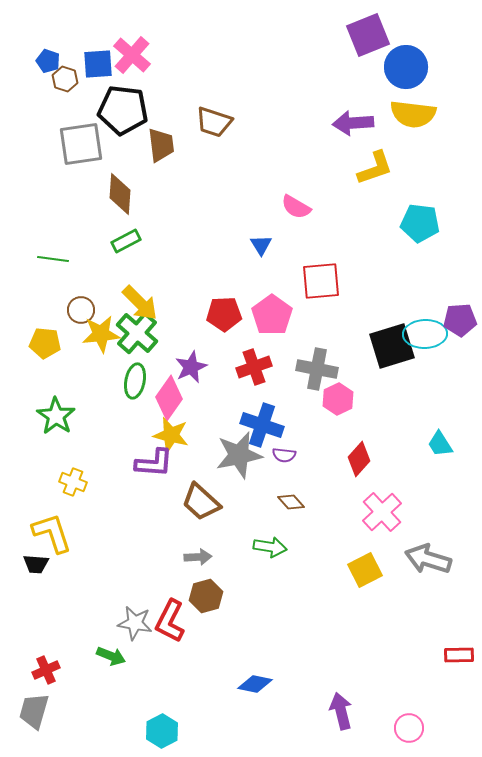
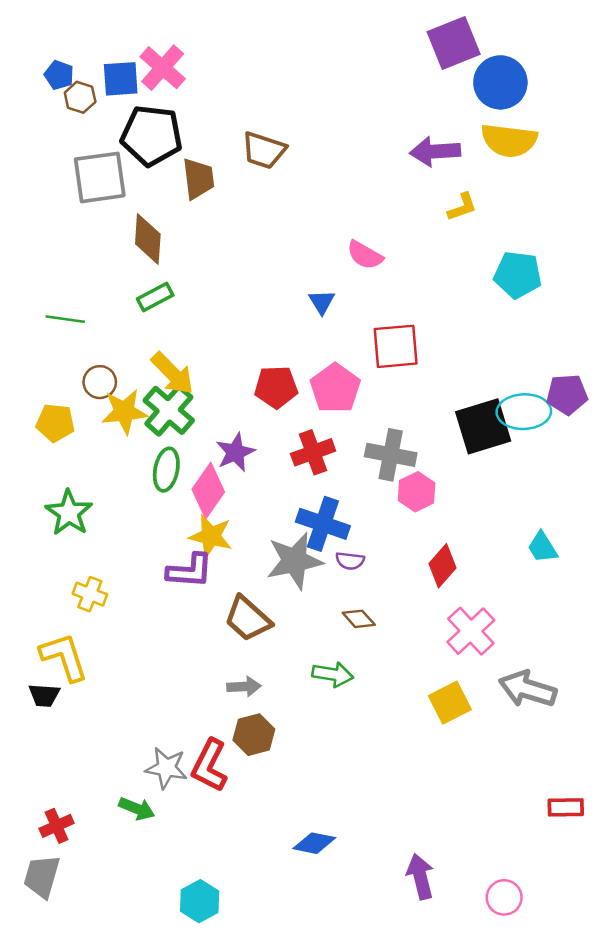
yellow L-shape: (375, 168) -> (462, 207), size x0.7

